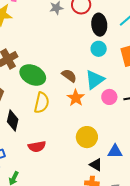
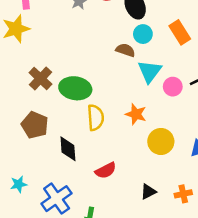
brown semicircle: (69, 76) -> (125, 50), moved
orange star: (76, 98) -> (136, 114), moved
black triangle: (96, 165) -> (148, 192), moved, turned -40

